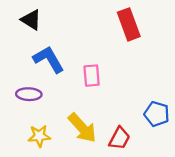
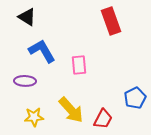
blue pentagon: (157, 114) -> (135, 98), turned 30

